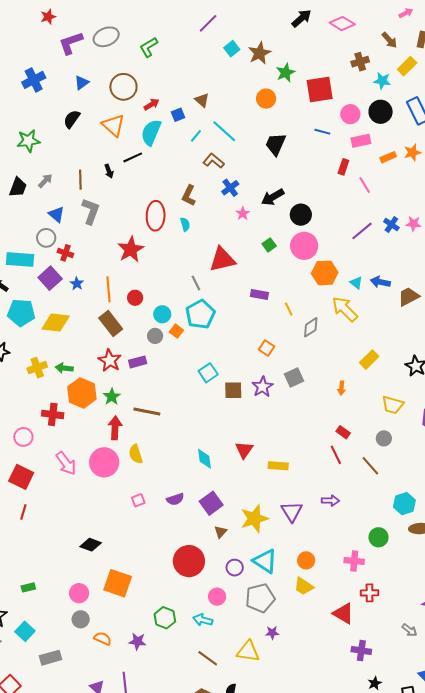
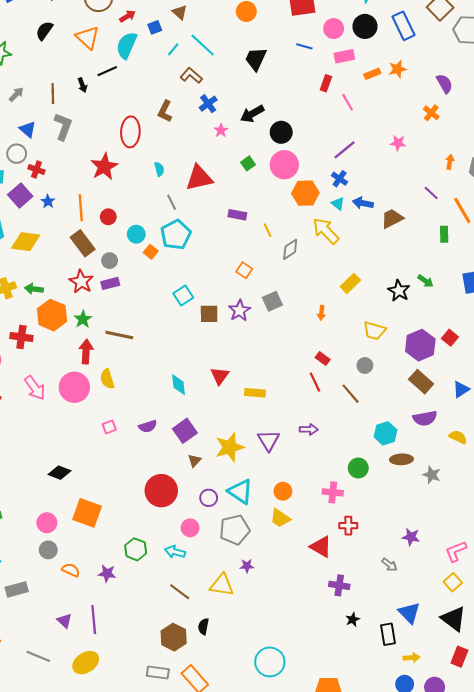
cyan semicircle: (185, 224) -> (159, 169), moved
blue cross: (391, 225) -> (340, 179), moved
gray circle: (155, 336) -> (110, 261), moved

